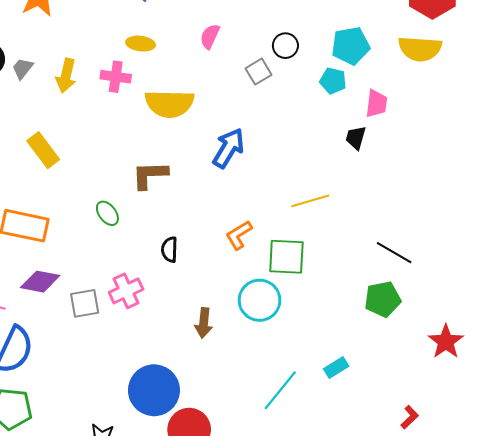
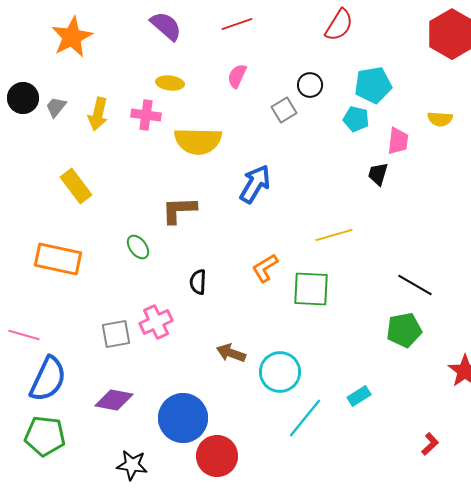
yellow semicircle: (420, 49) -> (440, 119), moved, size x0.6
purple diamond: (40, 282) -> (114, 400), moved
cyan circle: (260, 300) -> (280, 372), moved
brown arrow: (204, 323) -> (231, 353), turned 104

